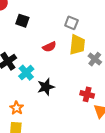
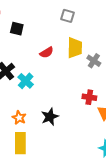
gray square: (71, 23) -> (67, 16), moved
black star: (46, 87) -> (50, 117), moved

